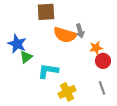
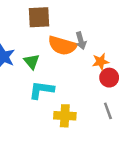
green triangle: (26, 57) -> (32, 62), moved, turned -32
yellow cross: (67, 92) -> (65, 116), turned 30

